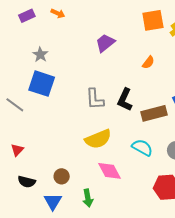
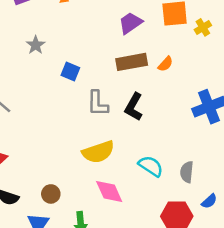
purple trapezoid: (105, 43) -> (130, 23), moved
blue square: (42, 84) -> (70, 71), moved, size x0.6
brown rectangle: (154, 113) -> (132, 62), moved

